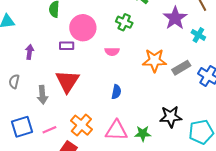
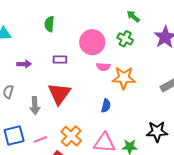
green cross: (124, 22) -> (125, 39), moved
pink circle: (83, 28) -> (92, 42), moved
purple arrow: (29, 52) -> (24, 64), turned 80
orange star: (155, 60) -> (124, 78), moved

